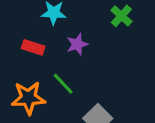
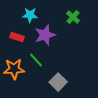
purple star: (77, 44) -> (45, 35), size x1.5

